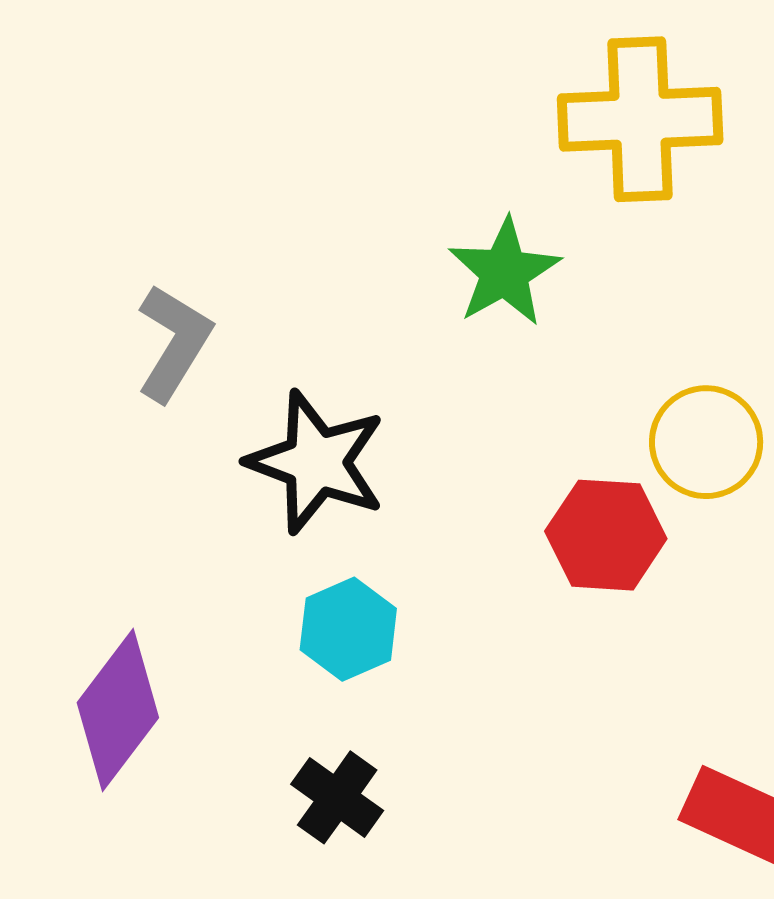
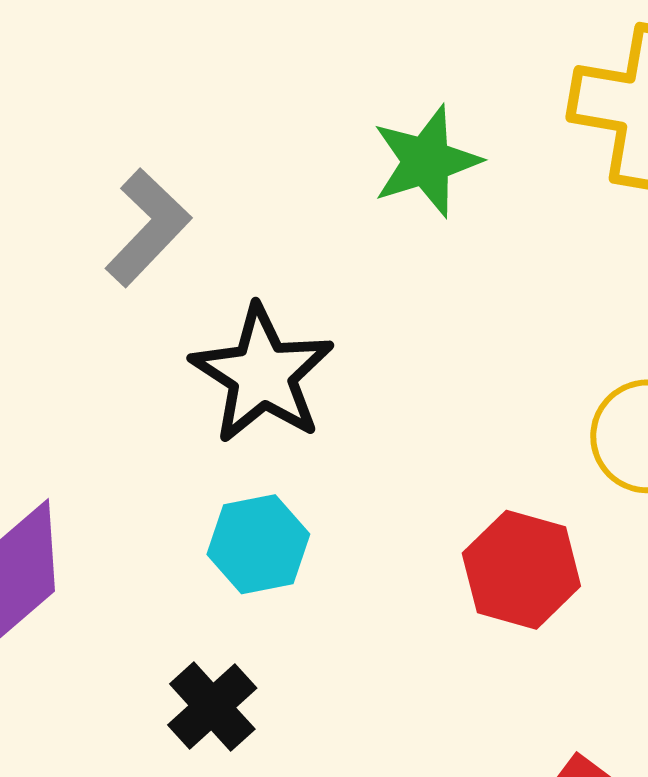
green star: (504, 272) -> (426, 161), moved
red hexagon: (606, 535) -> (521, 570), moved

